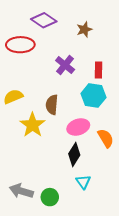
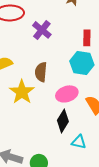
purple cross: (65, 65) -> (42, 30), moved
cyan triangle: (83, 182) -> (79, 142), moved, turned -42

